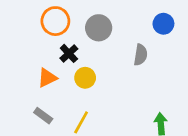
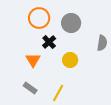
orange triangle: (47, 78) -> (33, 60), turned -35
yellow circle: (85, 78) -> (70, 60), moved

